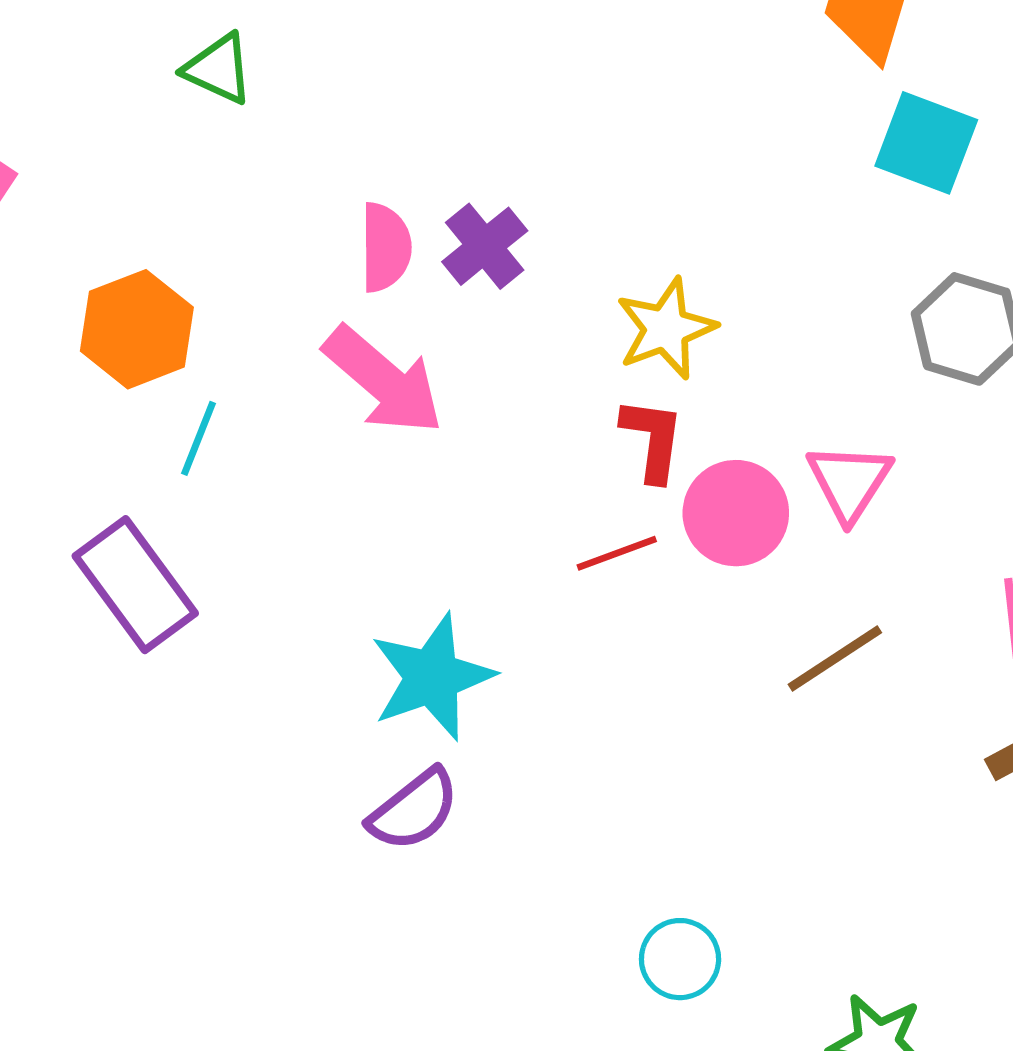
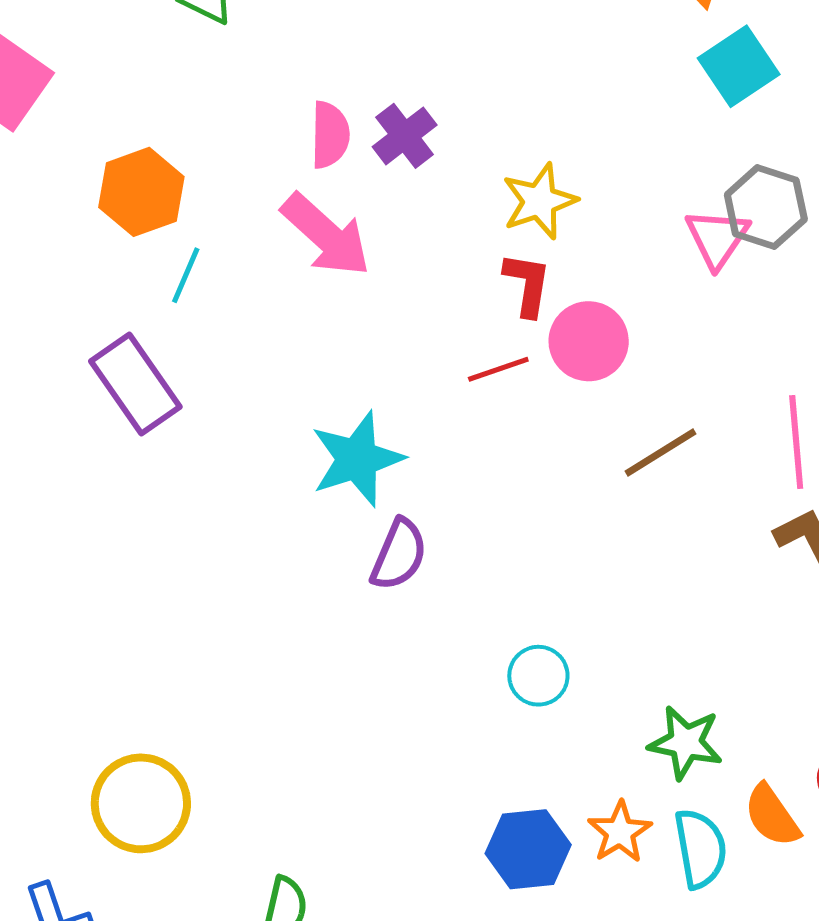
cyan square: (926, 143) -> (739, 66), turned 34
pink triangle: (849, 482) -> (717, 238), moved
purple semicircle: (414, 810) -> (399, 555), moved, turned -30

